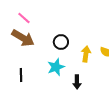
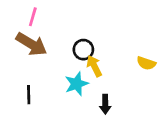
pink line: (24, 18) -> (33, 17), turned 64
yellow arrow: (86, 54) -> (94, 66), moved, turned -35

